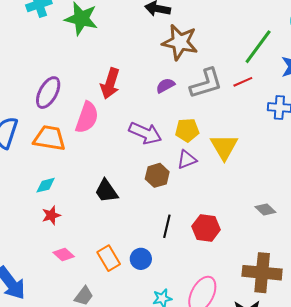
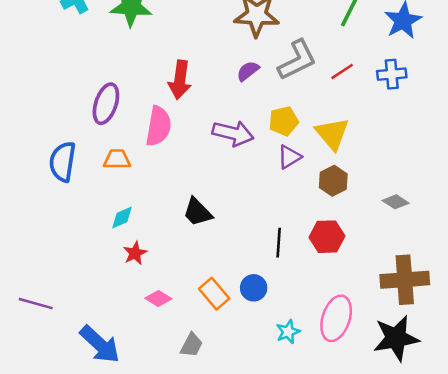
red line: (243, 82) -> (342, 71), moved
orange trapezoid: (49, 138) -> (117, 159), size x0.7
brown hexagon: (157, 175) -> (333, 181), moved

